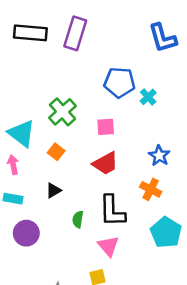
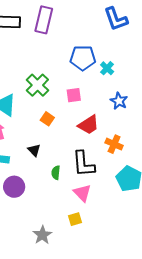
orange square: (56, 152) -> (47, 119), moved
blue star: (159, 156) -> (119, 101), moved
red trapezoid: (105, 163) -> (89, 125), moved
black triangle: (53, 190) -> (34, 150), turned -40

